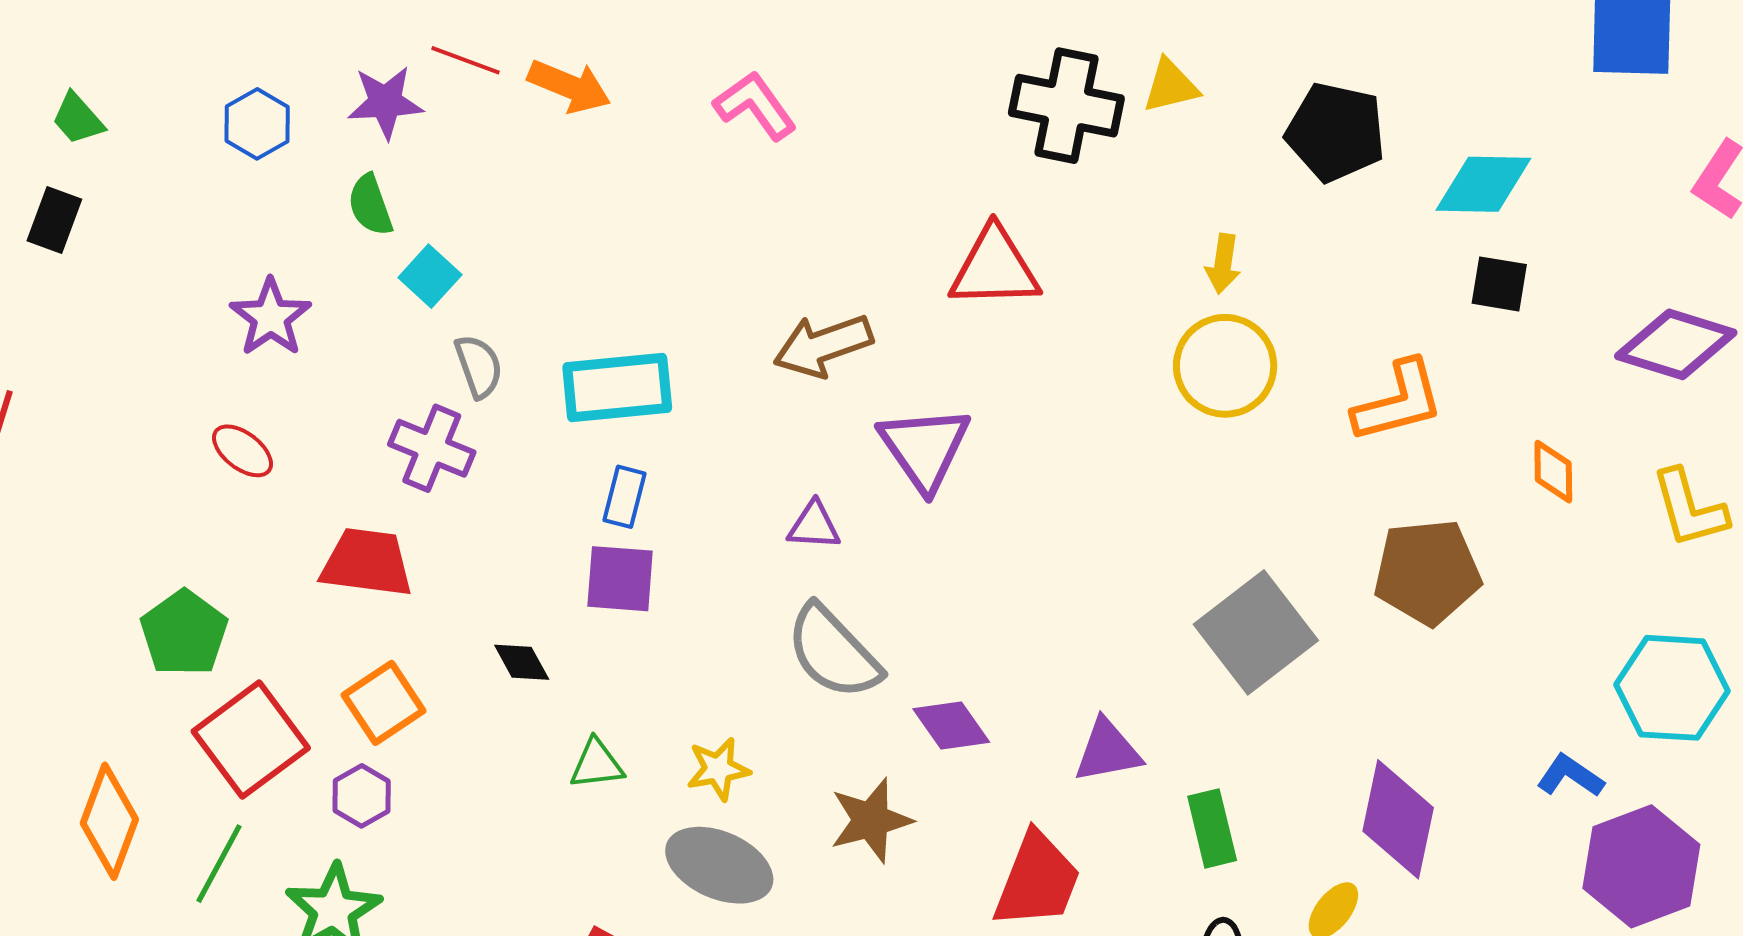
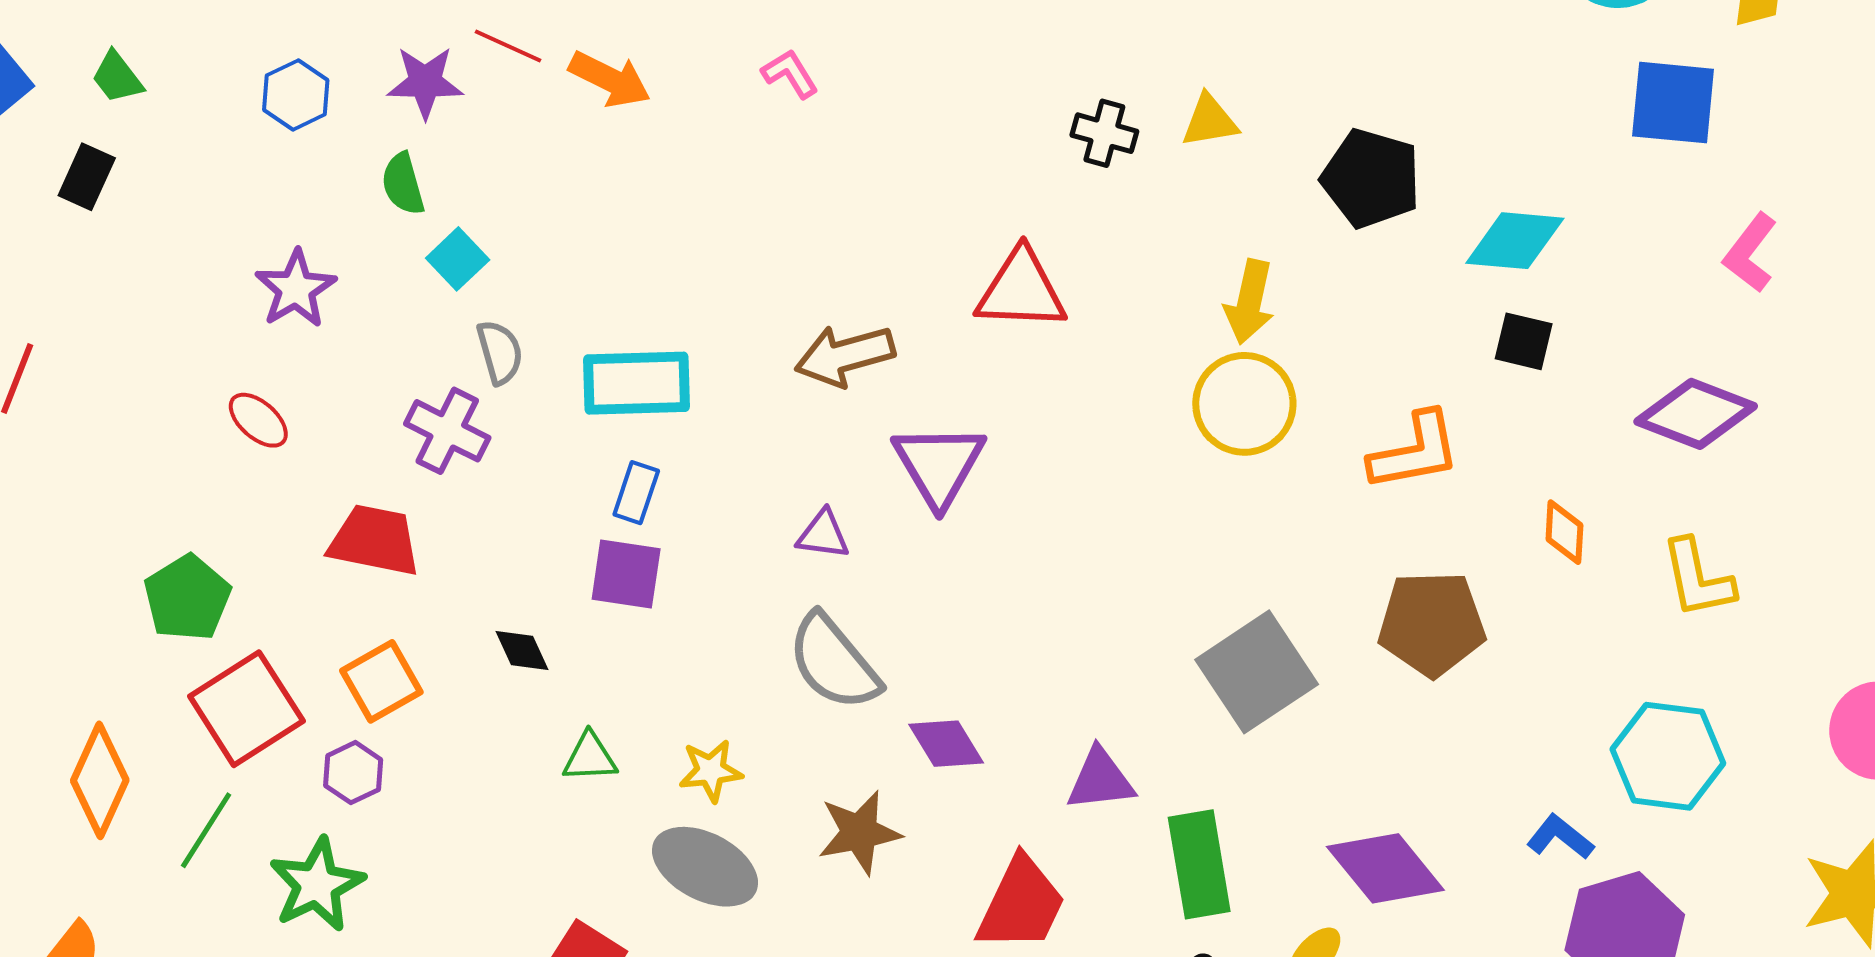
pink L-shape: (755, 106) -> (790, 74), moved, size x0.7
black cross: (1066, 106) -> (1104, 133), size x0.6
yellow arrow: (1223, 264) -> (1249, 302), size x1.4
purple diamond: (1398, 819) -> (1385, 868), turned -55
green rectangle: (1212, 828) -> (1199, 864), size x1.4

